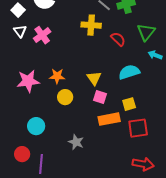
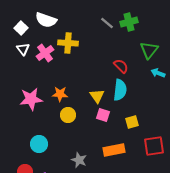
yellow cross: (91, 25) -> (68, 43), moved
red semicircle: (118, 39) -> (121, 66), moved
cyan semicircle: (129, 72) -> (120, 90), moved, turned 115
orange rectangle: (109, 119) -> (114, 150), moved
red square: (138, 128) -> (154, 146), moved

